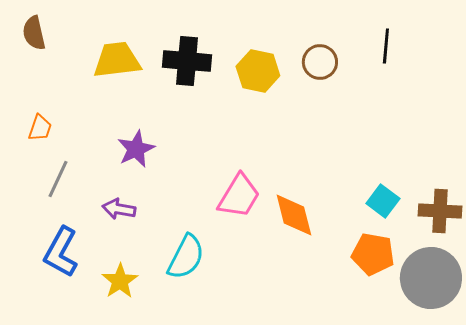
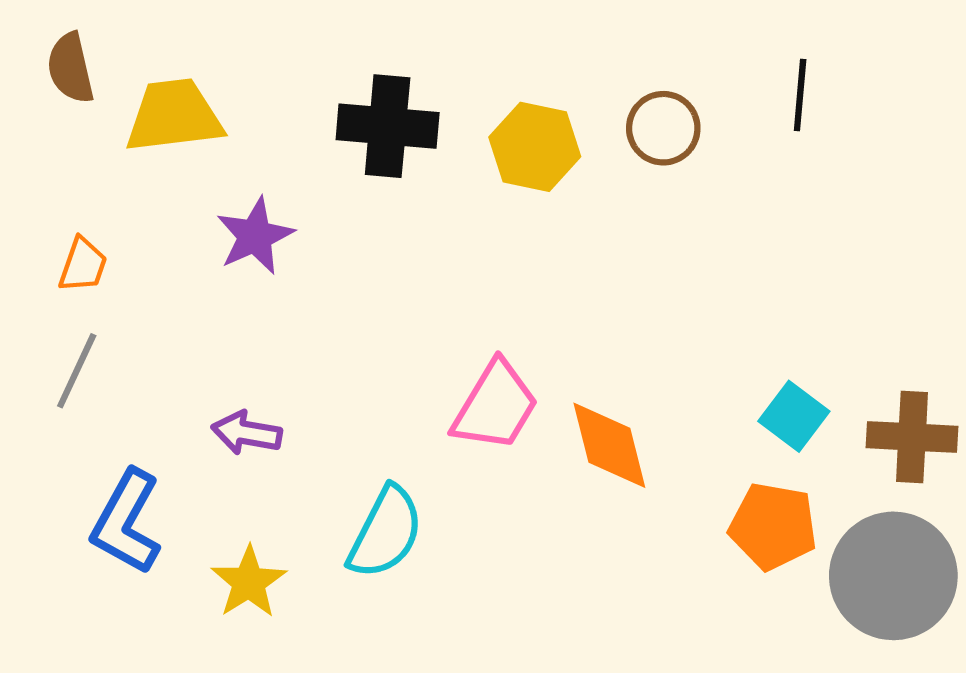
yellow trapezoid: (117, 60) -> (174, 116), moved
purple star: (136, 149) -> (255, 236), moved
gray line: (58, 179) -> (77, 371), moved

